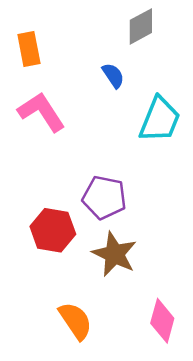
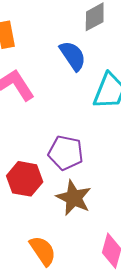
blue semicircle: (113, 75) -> (73, 56), size x1.5

